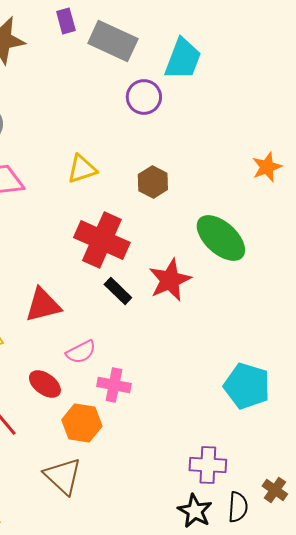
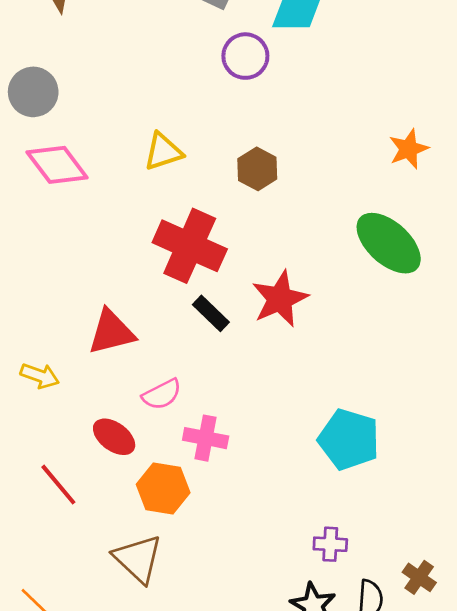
green ellipse: (221, 238) -> (389, 243), moved
cyan pentagon: (247, 386) -> (349, 439), moved
purple cross: (208, 465) -> (330, 544), size x0.7

